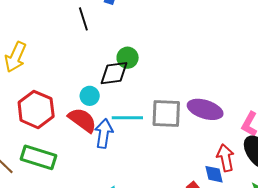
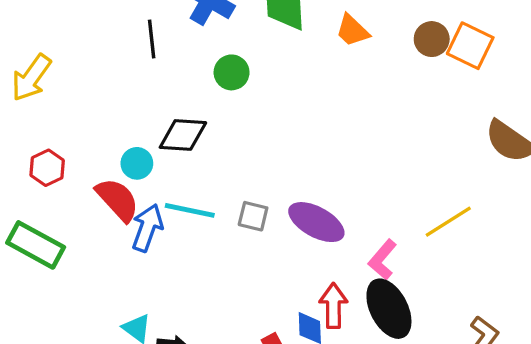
green circle: (128, 58) -> (232, 72), moved
red hexagon: (36, 109) -> (47, 168), size x0.6
gray square: (166, 114) -> (253, 216), size x0.6

